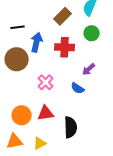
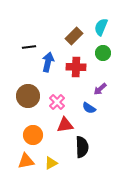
brown circle: (17, 59) -> (28, 96), moved
red triangle: (46, 113) -> (65, 125), moved

